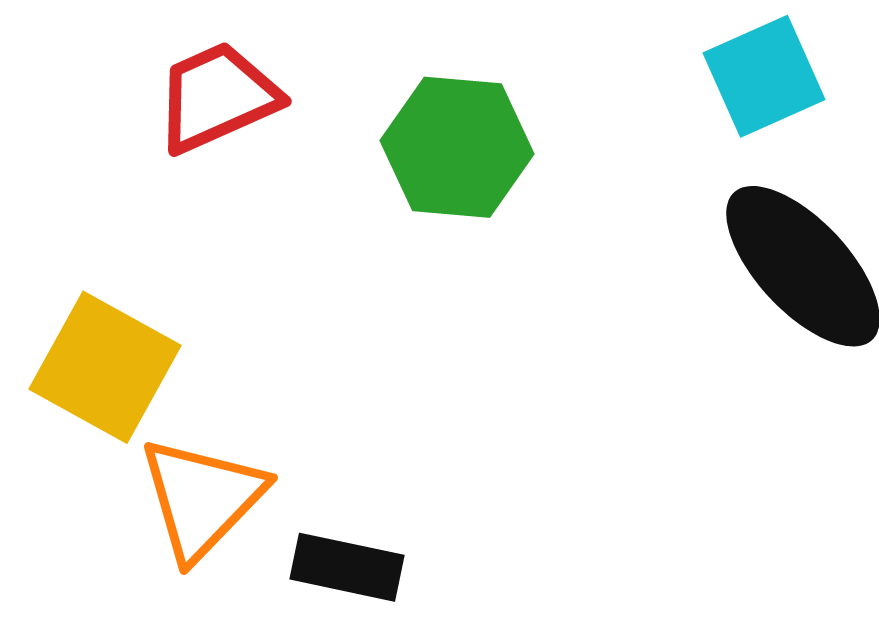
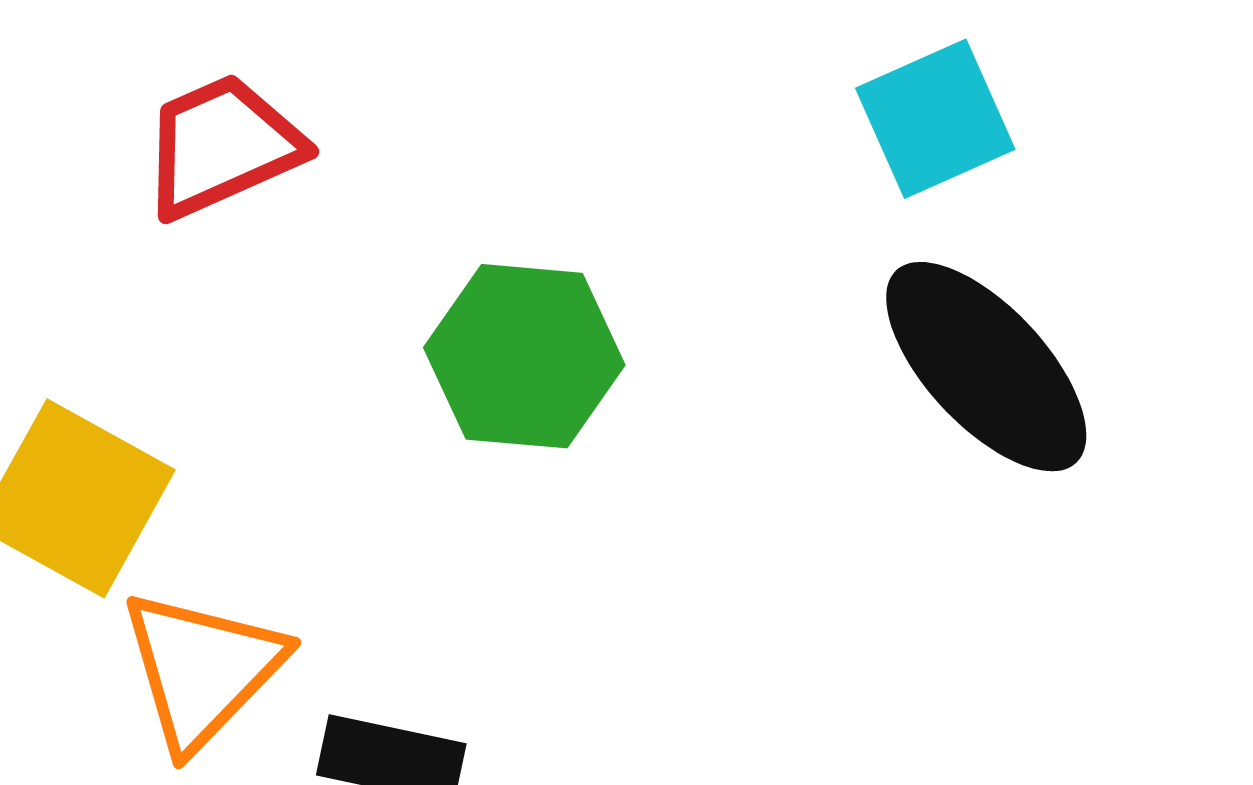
green hexagon: (457, 147) -> (524, 356), moved

